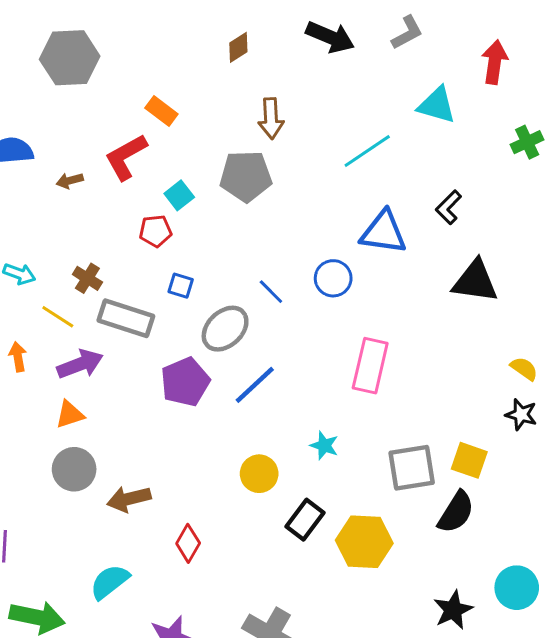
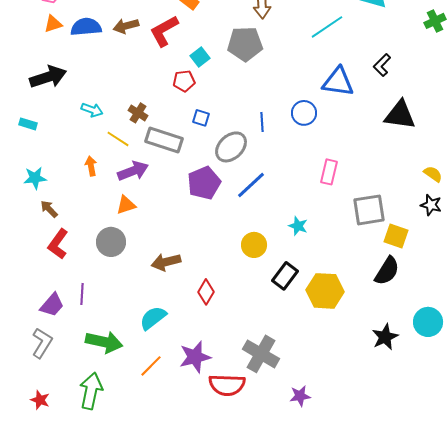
brown arrow: (70, 181) -> (126, 26), moved, size x1.4
blue line: (271, 292) -> (262, 122), turned 42
pink rectangle: (370, 366) -> (329, 172), size x0.7
gray square: (412, 468) -> (369, 210), moved
gray circle: (74, 469) -> (111, 242), moved

